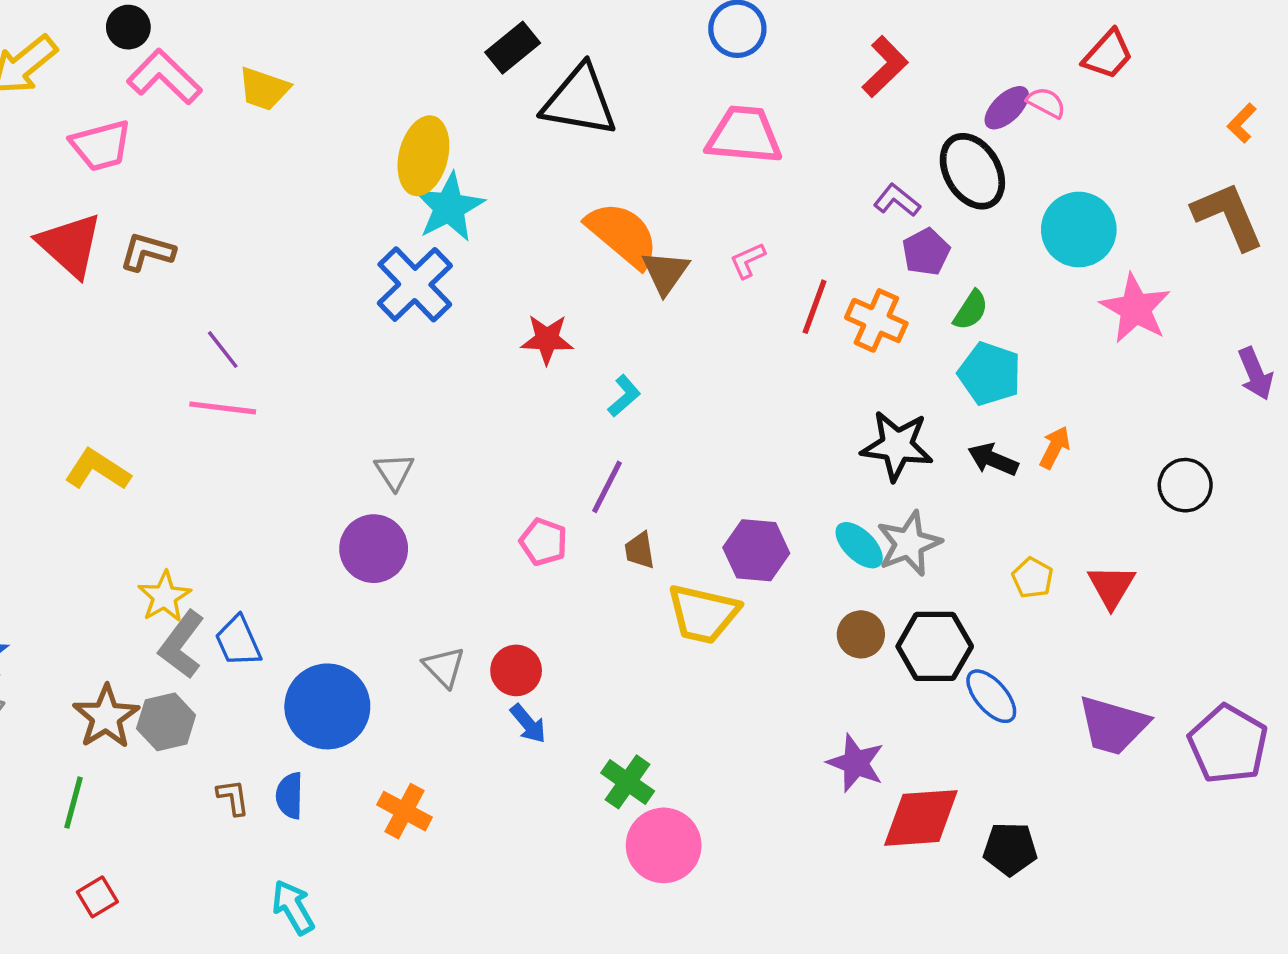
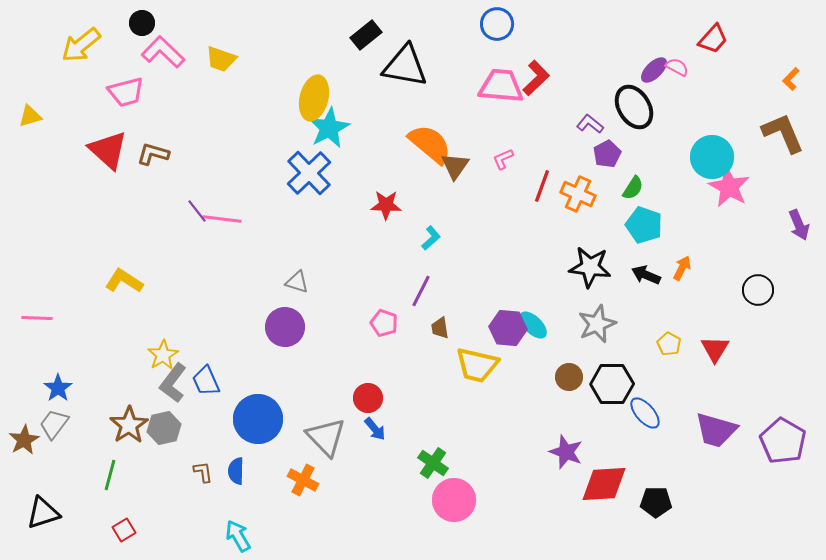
red L-shape: (885, 67) -> (536, 78), moved
cyan circle: (1079, 230) -> (712, 157), moved
pink line: (223, 408) -> (222, 219), moved
gray triangle: (394, 471) -> (297, 282), turned -40
cyan ellipse: (859, 545) -> (533, 325), moved
gray triangle: (444, 667) -> (326, 437), moved, size x1.6

